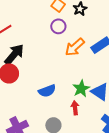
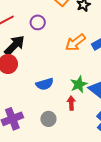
purple circle: (58, 26) -> (38, 22), moved

